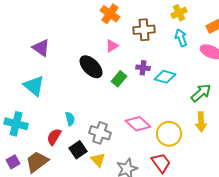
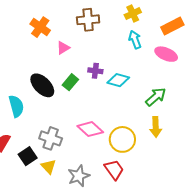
orange cross: (110, 14) -> (40, 27), moved
brown cross: (144, 30) -> (88, 20), moved
black ellipse: (91, 67) -> (42, 85), moved
cyan semicircle: (70, 119) -> (16, 106), moved, size x1.5

